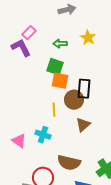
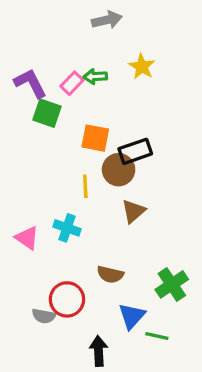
pink rectangle: (29, 33) -> (72, 83), moved
green square: (55, 67) -> (47, 113), moved
black rectangle: (84, 89) -> (135, 151), turned 66
brown semicircle: (69, 163) -> (110, 274), size x0.7

